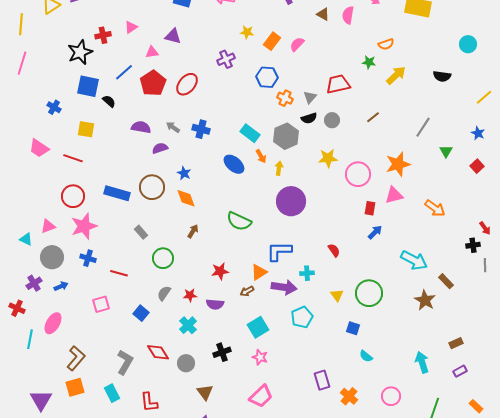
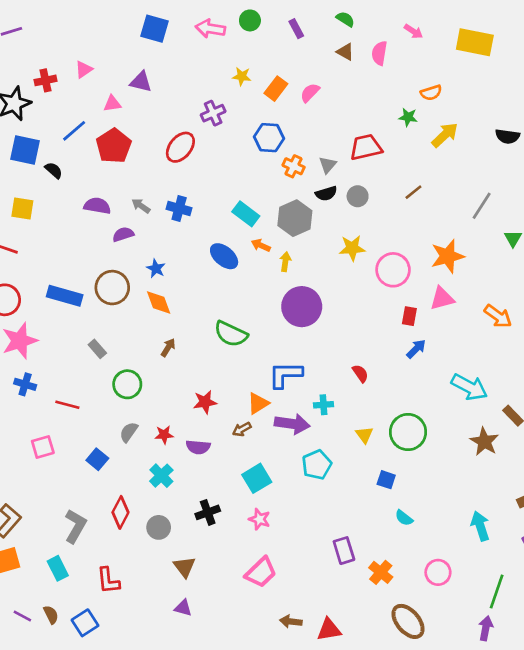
red ellipse: (187, 84) -> (180, 147), moved
orange arrow: (261, 156) -> (261, 245), turned 144
red diamond: (158, 352) -> (120, 512), turned 60

